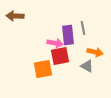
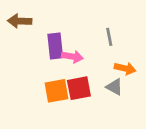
purple rectangle: (68, 35) -> (55, 46), moved
red square: (60, 56) -> (79, 88), moved

